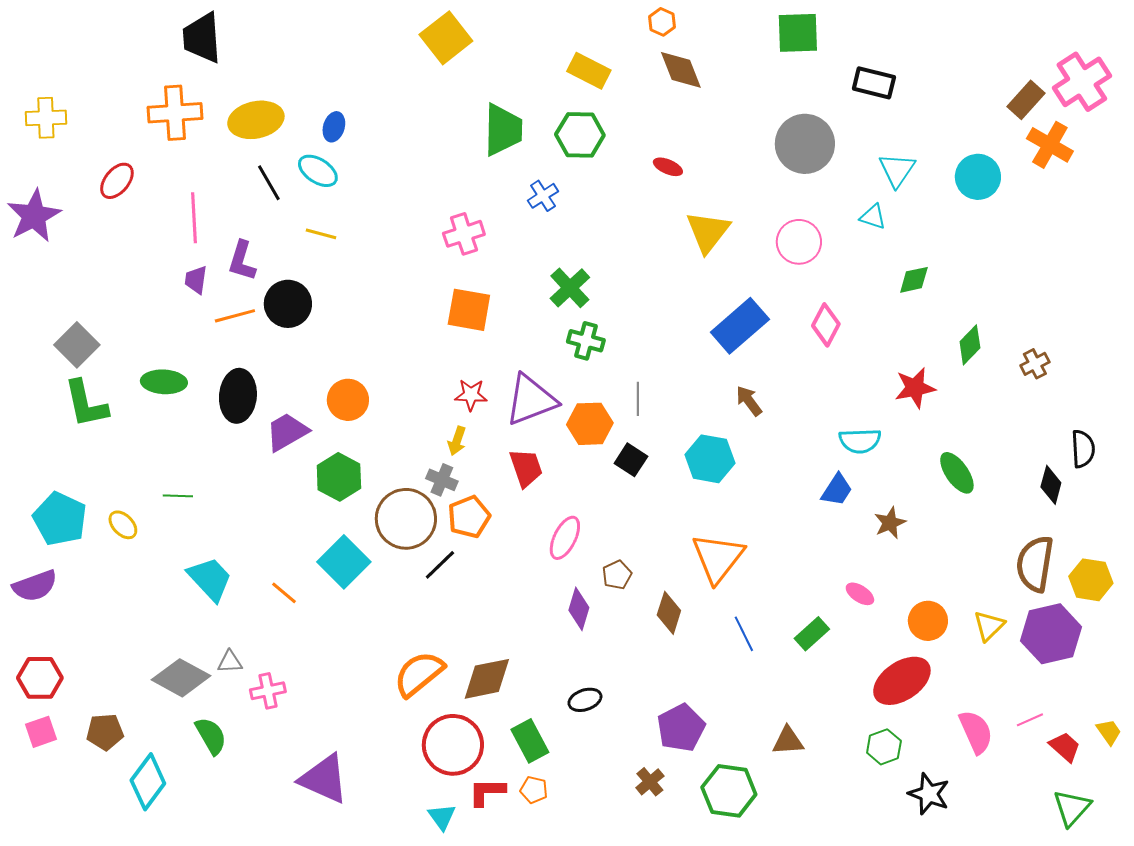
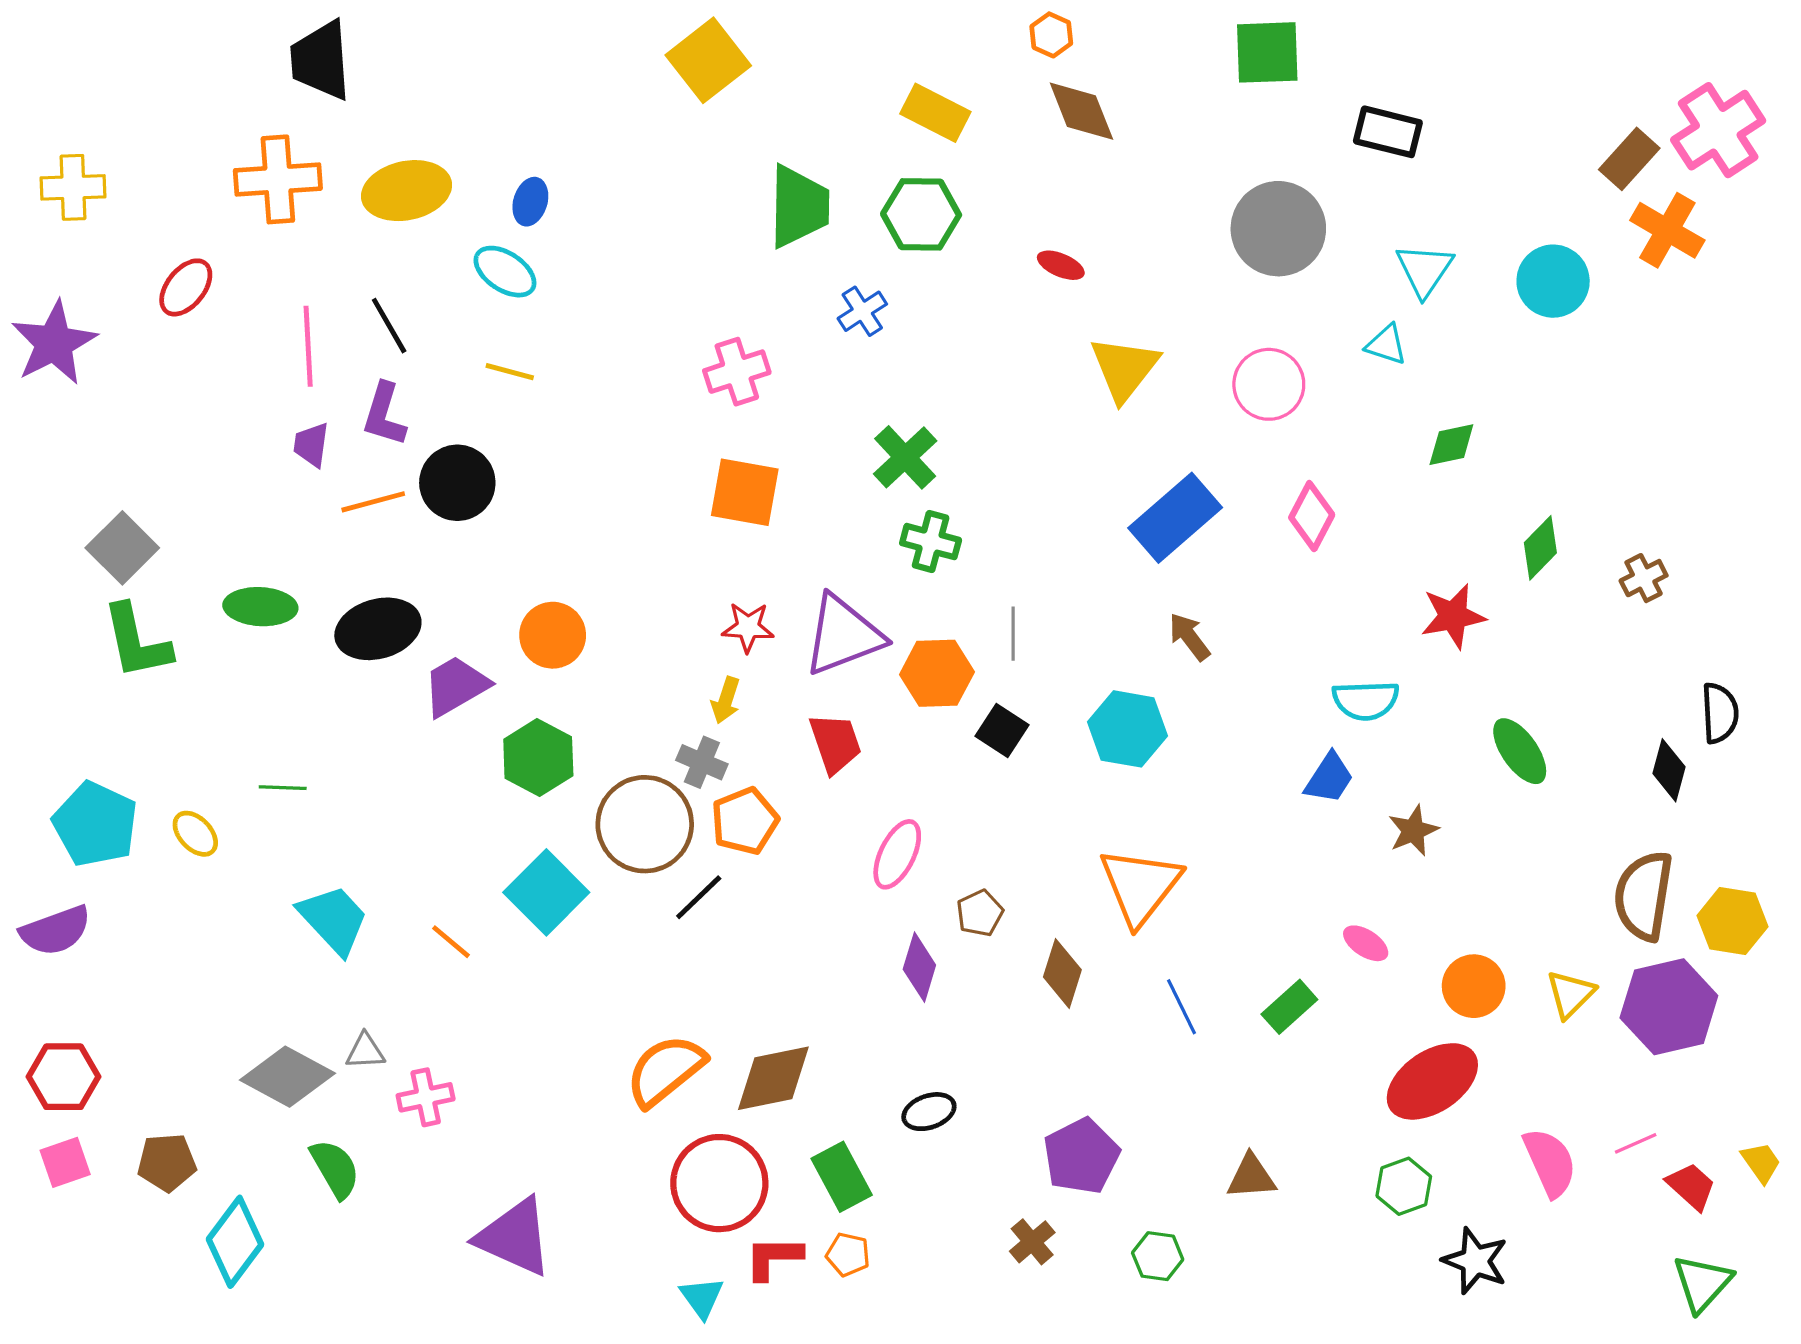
black line: (269, 183) -> (389, 326), moved
black ellipse: (238, 396) -> (378, 629), turned 69
green hexagon: (729, 791) -> (1158, 1256), size x0.6

